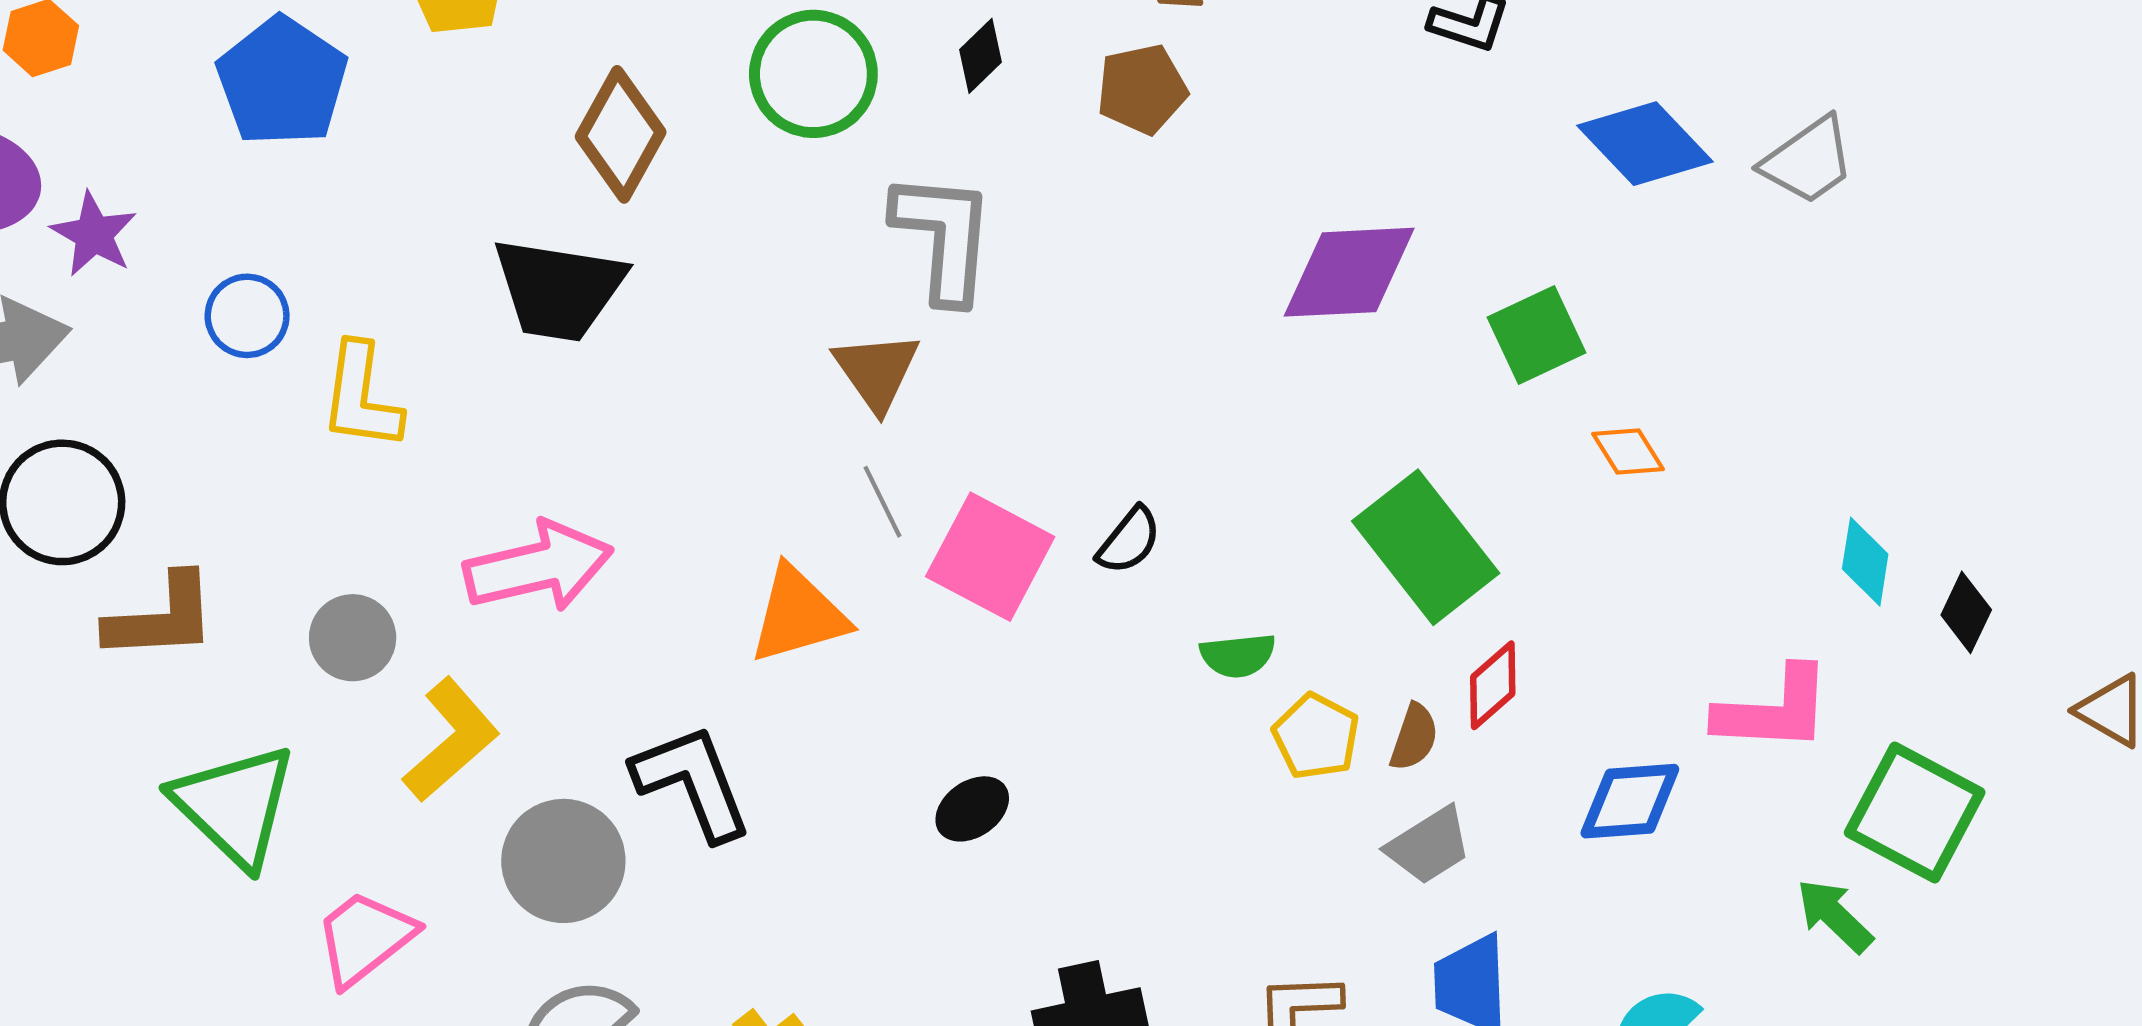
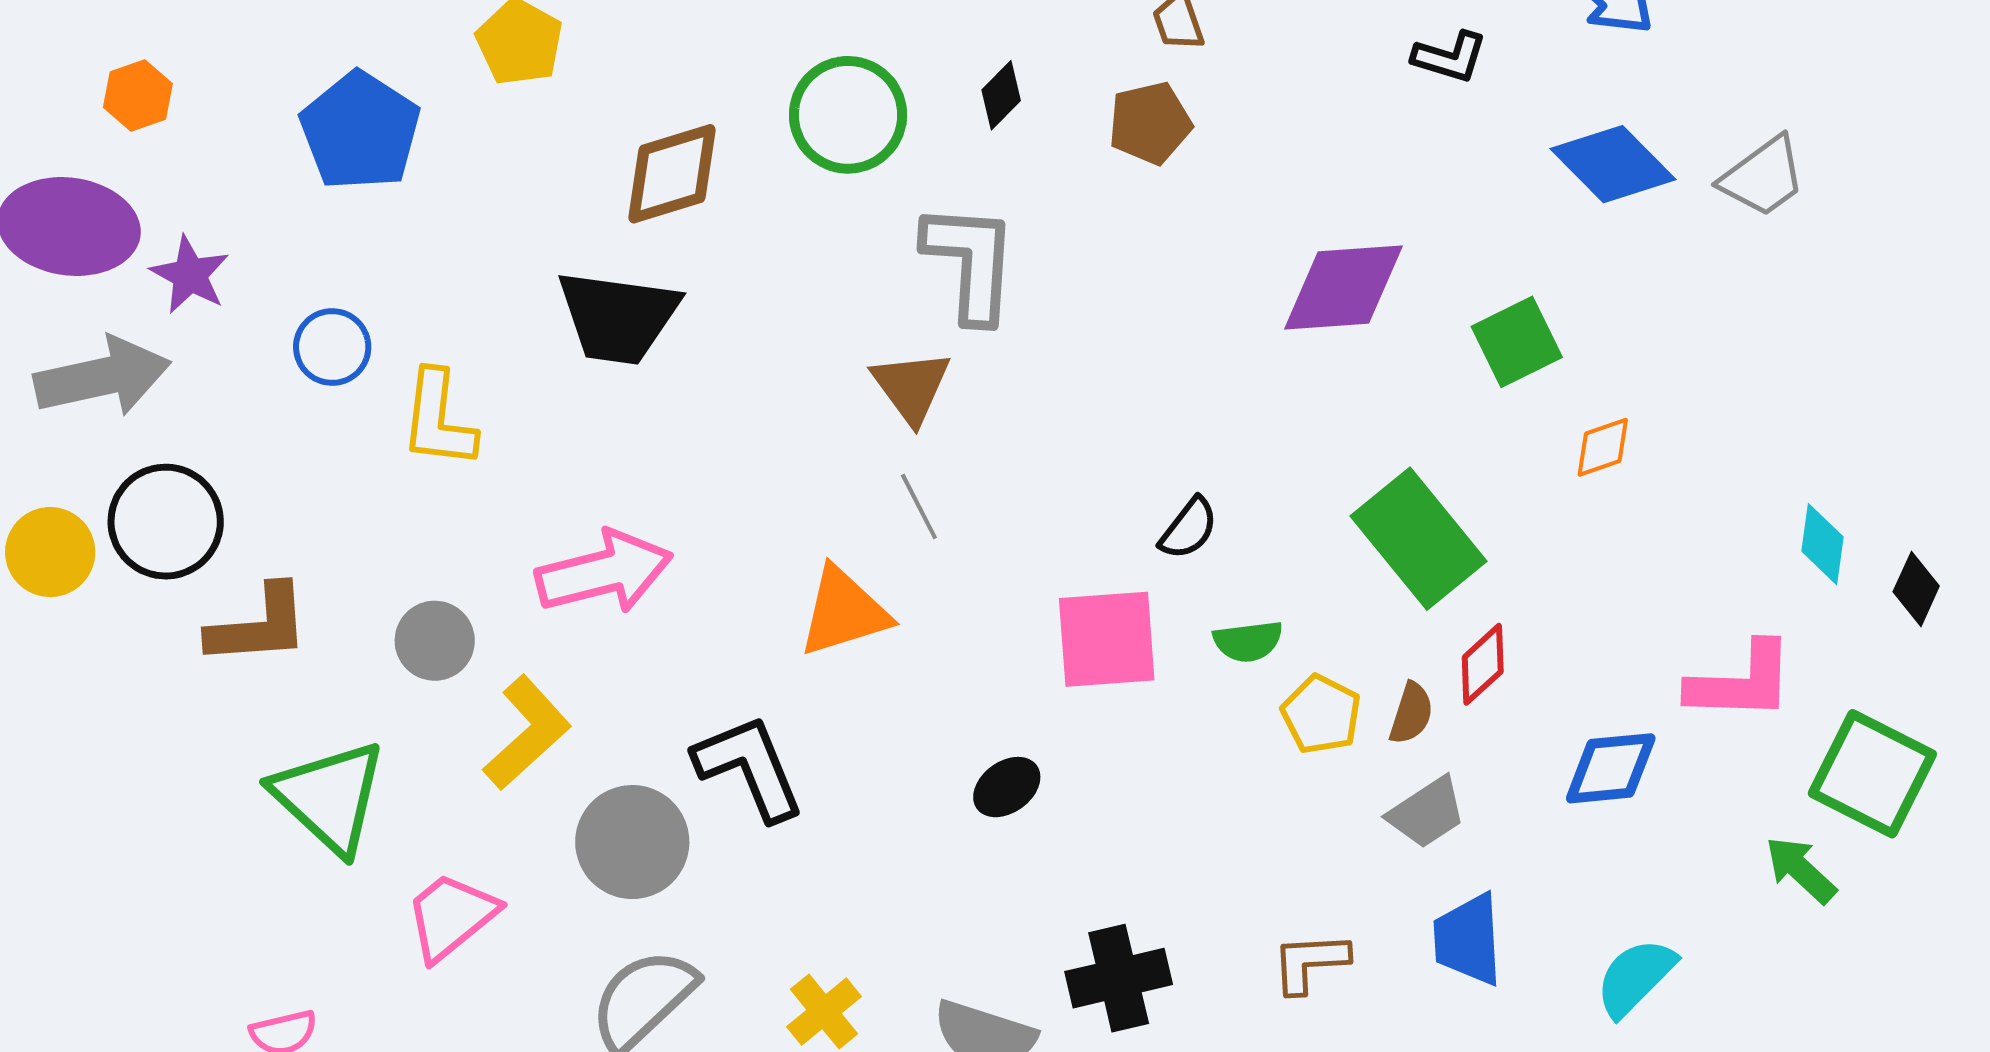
brown diamond: (621, 134) -> (672, 174), turned 45
orange diamond: (1628, 452) -> (1603, 447), turned -76
black semicircle: (1129, 541) -> (1189, 528), moved
pink square: (990, 557) -> (1107, 639), moved, turned -31

